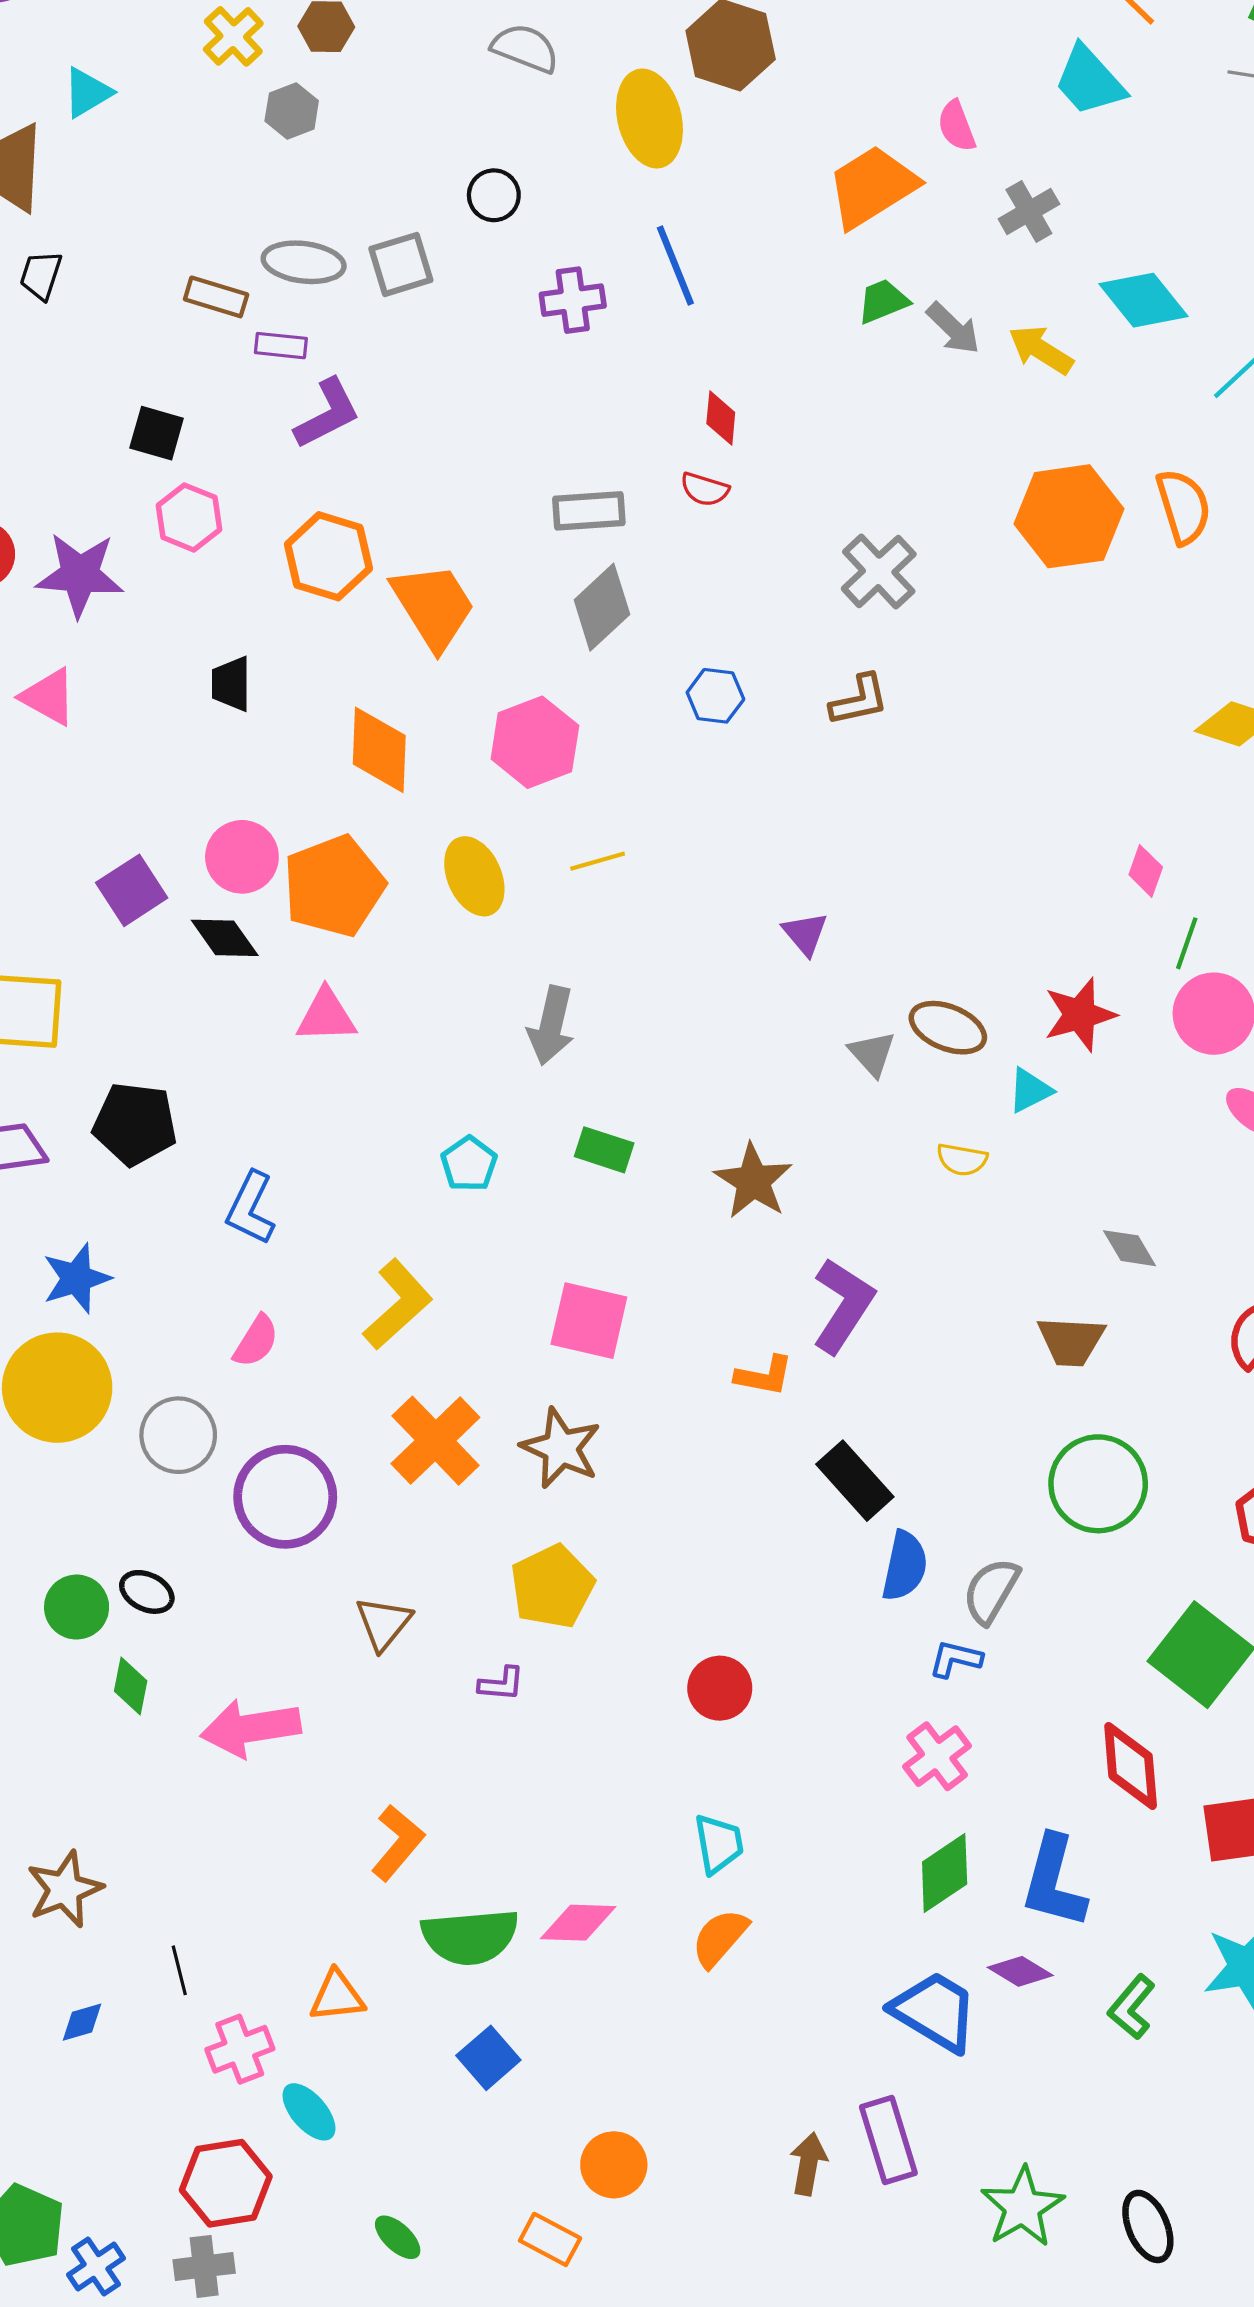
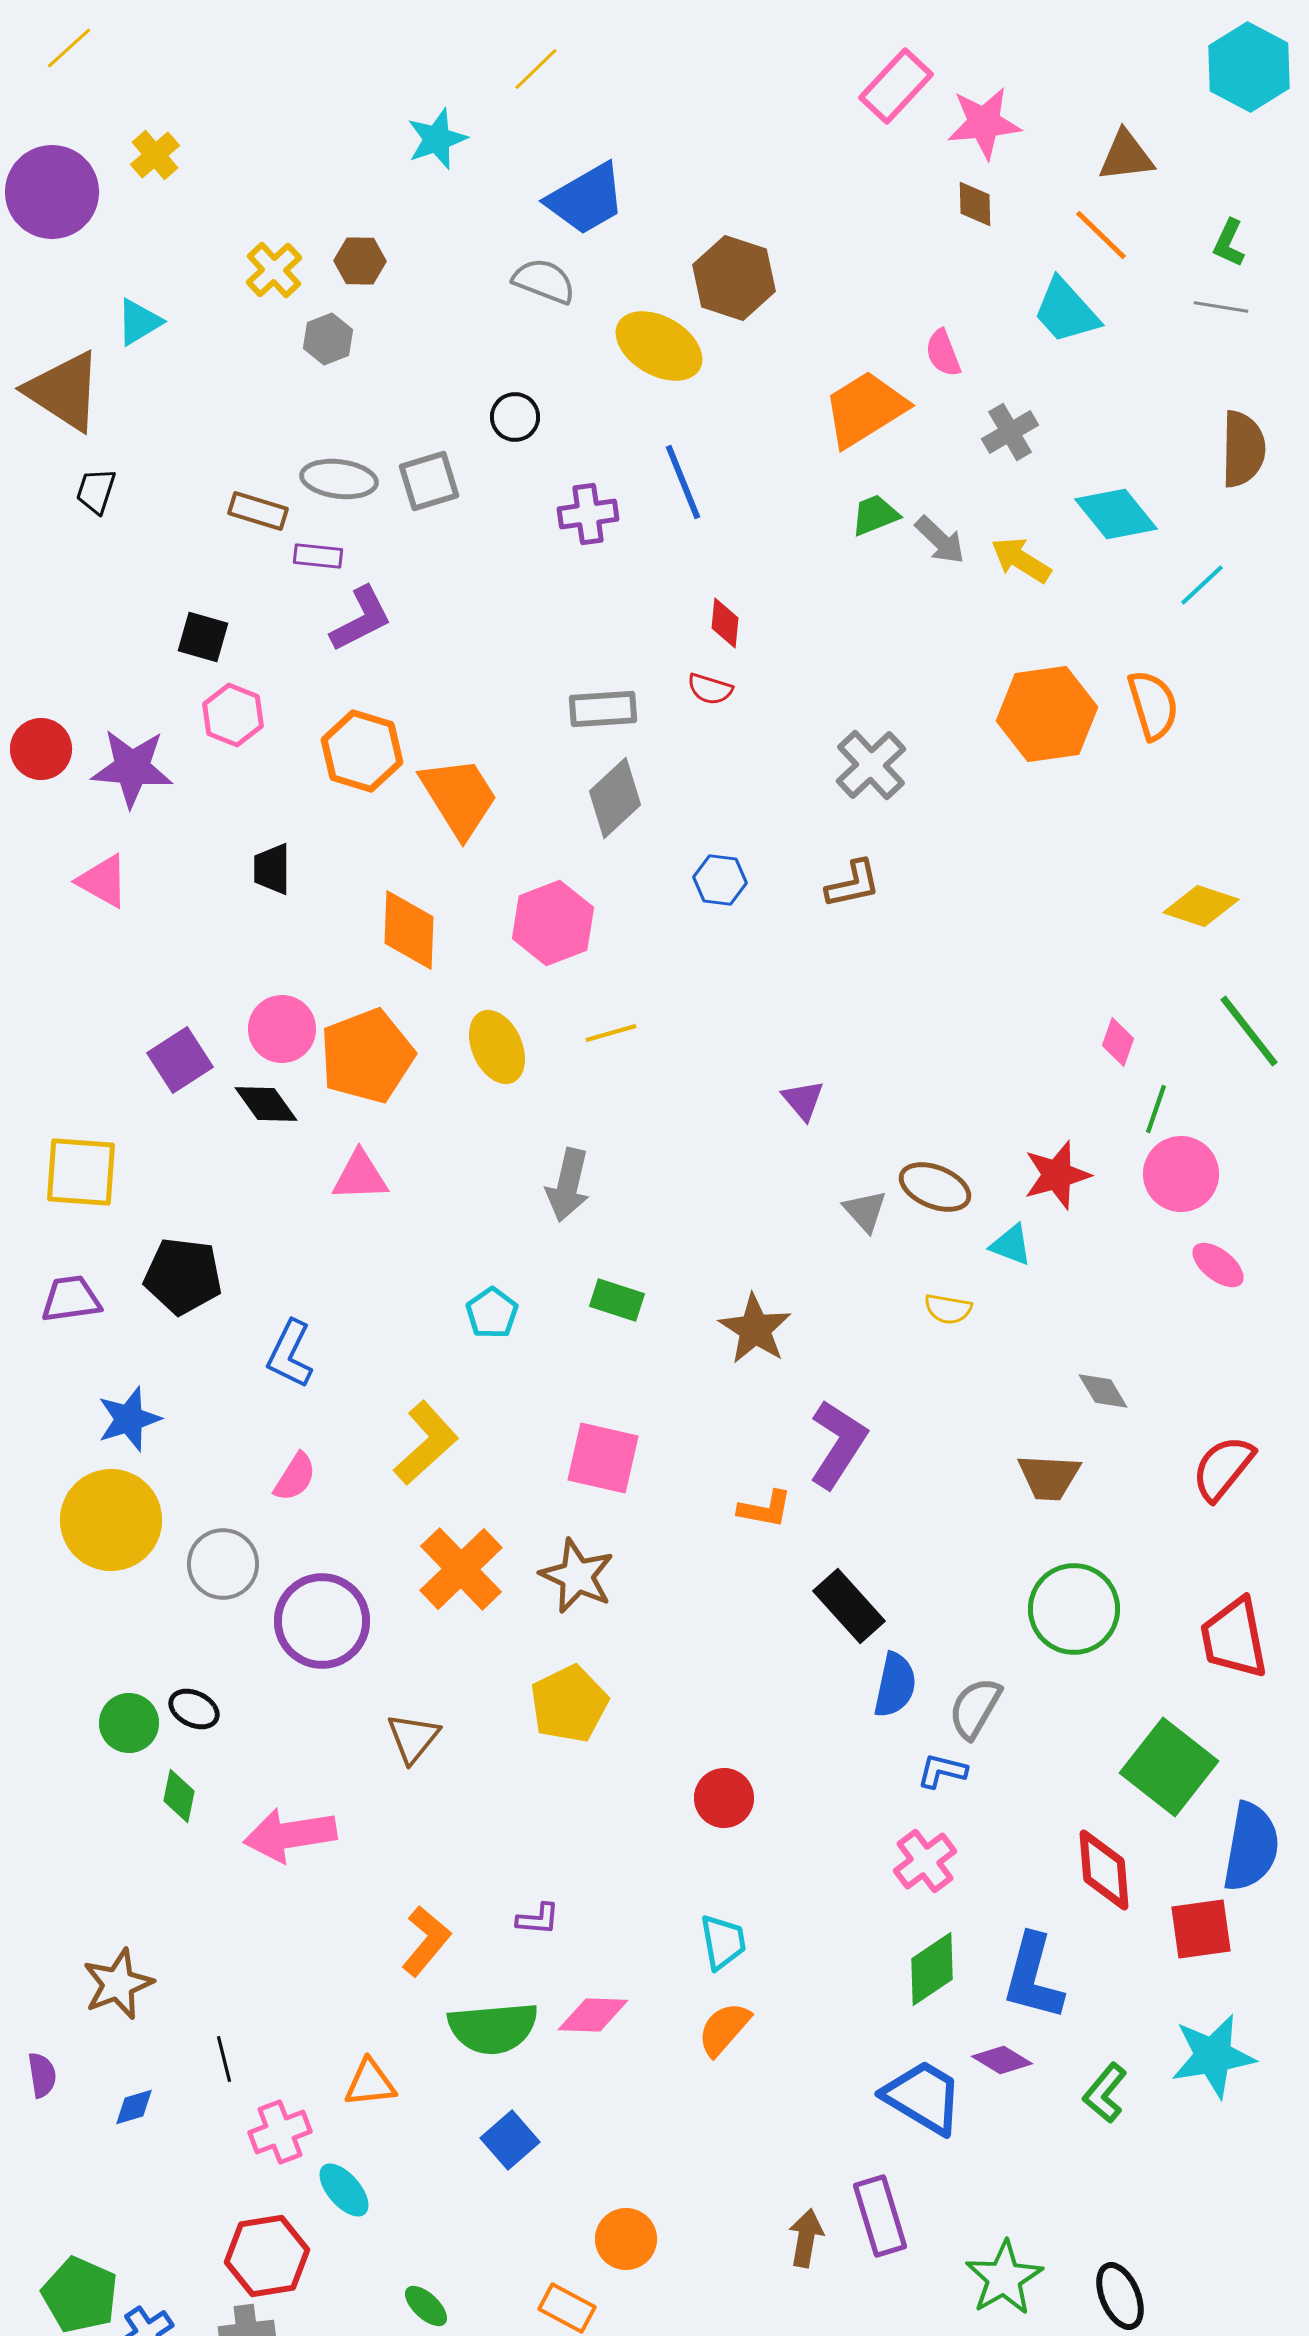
yellow ellipse: (649, 119) -> (659, 346), turned -46
cyan triangle: (1030, 1090) -> (1011, 1245), turned 48
purple L-shape: (501, 1684) -> (538, 1919), moved

